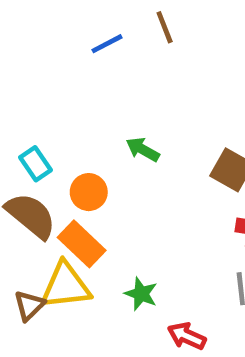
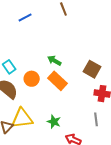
blue line: (107, 44) -> (25, 17), moved
orange rectangle: (82, 244) -> (58, 81), moved

